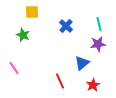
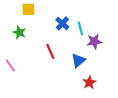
cyan line: (99, 24) -> (80, 28), moved
red line: (60, 81) -> (50, 51), moved

